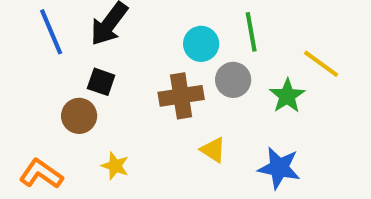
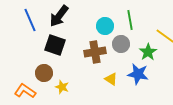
black square: (101, 82) -> (55, 45), size x1.5
brown circle: (79, 116) -> (44, 73), moved
blue star: (279, 168) -> (138, 74), moved

